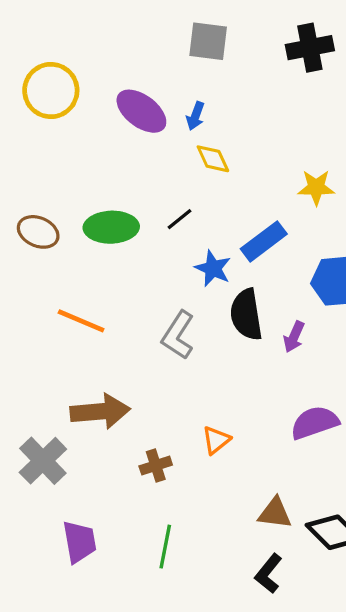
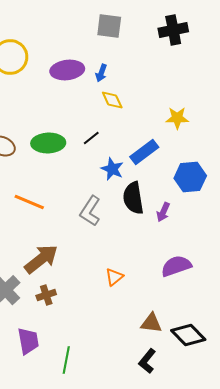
purple ellipse: (141, 111) -> (67, 70), turned -44
brown arrow: (100, 411) -> (41, 259), turned -33
brown cross: (156, 466) -> (46, 295), moved
green line: (165, 547) -> (66, 360), moved

